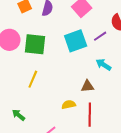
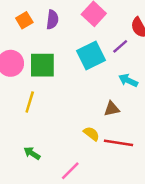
yellow line: (33, 79) -> (30, 102), moved
yellow semicircle: (69, 105) -> (91, 134), turned 56
red line: (90, 115) -> (118, 143), turned -75

